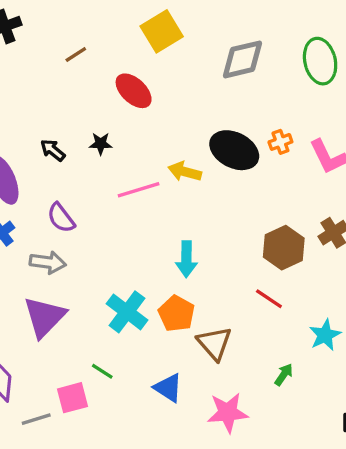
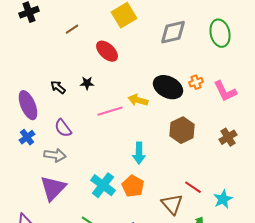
brown hexagon: (284, 248) -> (182, 130), moved
red line: (269, 299) -> (193, 187), moved
brown triangle: (214, 343) -> (172, 204), moved

